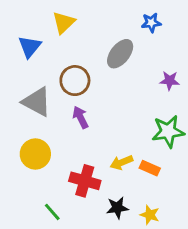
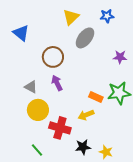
yellow triangle: (64, 23) -> (71, 17), moved
blue triangle: (30, 47) -> (21, 33), turned -30
gray triangle: (37, 102) -> (31, 87), moved, size x0.6
yellow circle: (35, 154) -> (38, 110), moved
orange rectangle: (150, 168) -> (96, 97), moved

